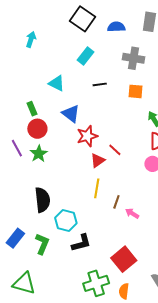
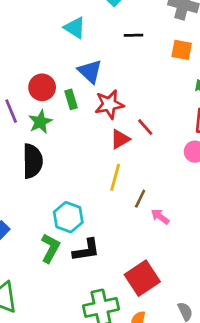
green rectangle: (32, 109) -> (71, 99), moved
black semicircle: (42, 200) -> (32, 161), moved
green L-shape: (42, 244) -> (50, 248), moved

